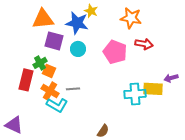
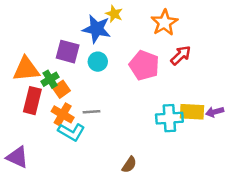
orange star: (131, 18) -> (164, 23), turned 30
orange triangle: (43, 19) -> (26, 69), moved
red arrow: (144, 44) -> (181, 55), turned -54
orange square: (49, 71) -> (61, 89), turned 32
purple arrow: (171, 78) -> (215, 112), moved

